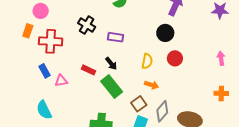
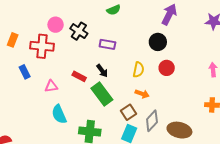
pink circle: (41, 11) -> (56, 25), moved
orange rectangle: (28, 31) -> (13, 40), moved
blue rectangle: (44, 71) -> (25, 72), moved
cyan semicircle: (44, 110) -> (59, 114), moved

